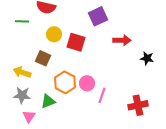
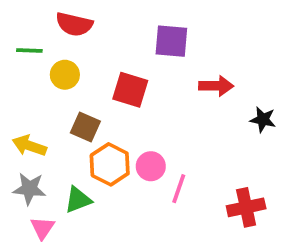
purple square: (98, 16) -> (171, 41), turned 30
yellow circle: (54, 34) -> (65, 75), moved
brown square: (43, 58) -> (85, 127), moved

